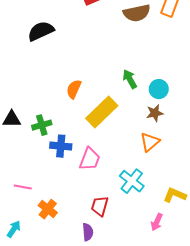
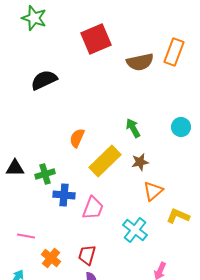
cyan circle: (159, 89) -> (181, 127), moved
brown star: (155, 113) -> (140, 162), moved
yellow L-shape: (175, 195) -> (178, 216), moved
red trapezoid: (100, 206) -> (87, 255), moved

